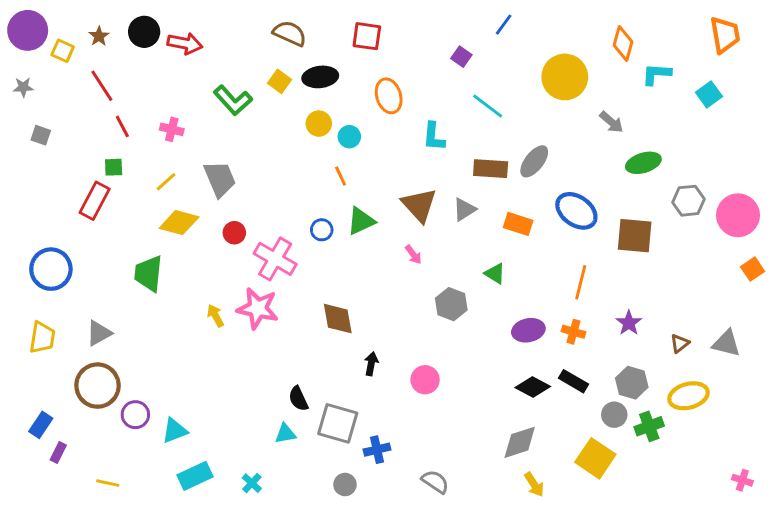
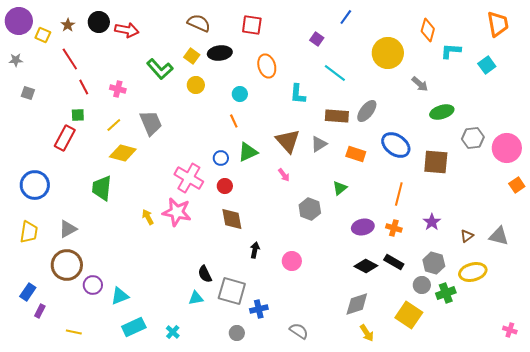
yellow circle: (319, 124) -> (196, 85), moved
red circle: (234, 233) -> (225, 186), moved
green triangle: (495, 273) -> (340, 188), turned 49

